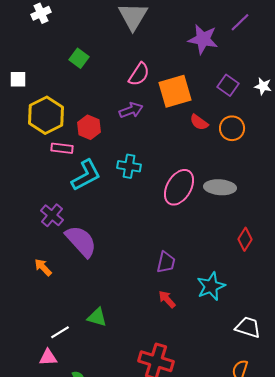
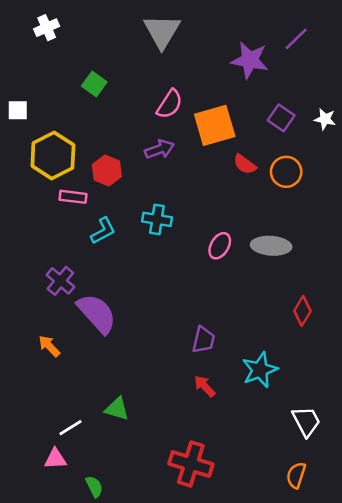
cyan L-shape: (86, 175) -> (103, 231), size x0.7
pink ellipse: (179, 187) -> (220, 246), size x0.6
white trapezoid: (248, 327) -> (306, 421), turned 44

